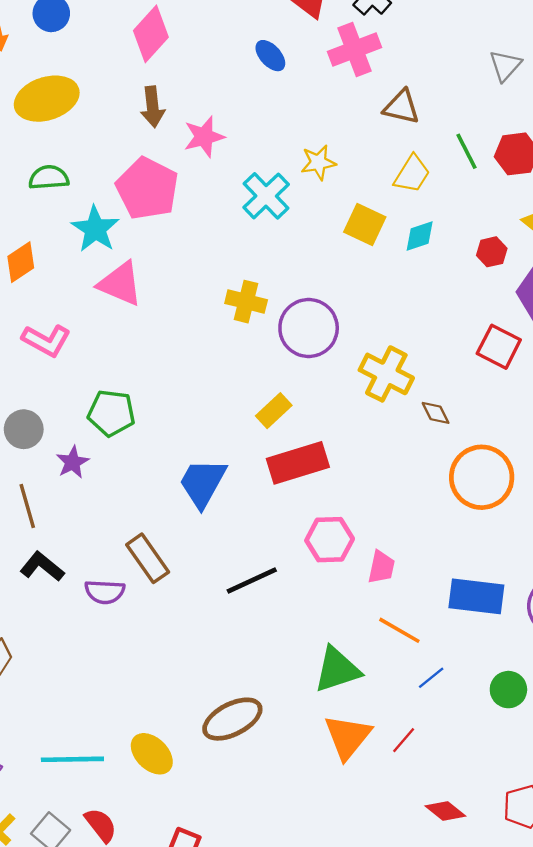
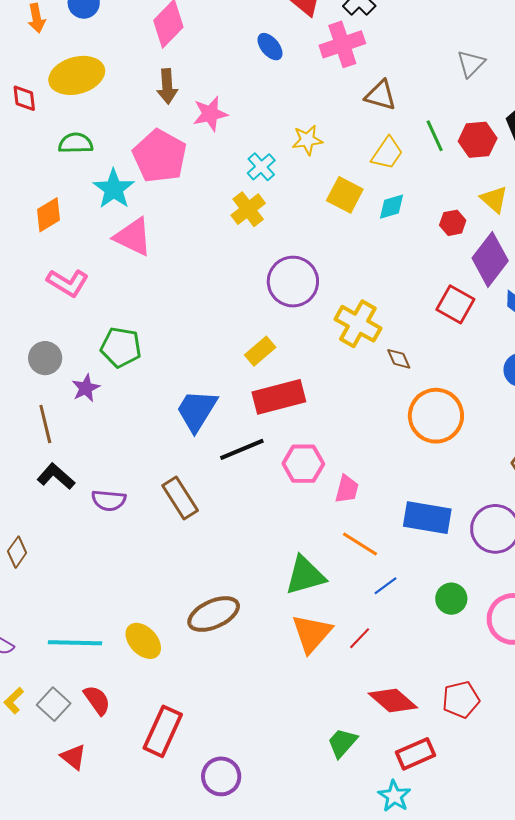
cyan cross: (266, 196) -> (261, 167), size x0.7
yellow cross: (246, 302) -> (248, 209), moved, turned 36
brown rectangle: (148, 558) -> (180, 498), moved
black line: (252, 581) -> (242, 449), moved
red diamond: (445, 811) -> (393, 700), size x1.4

